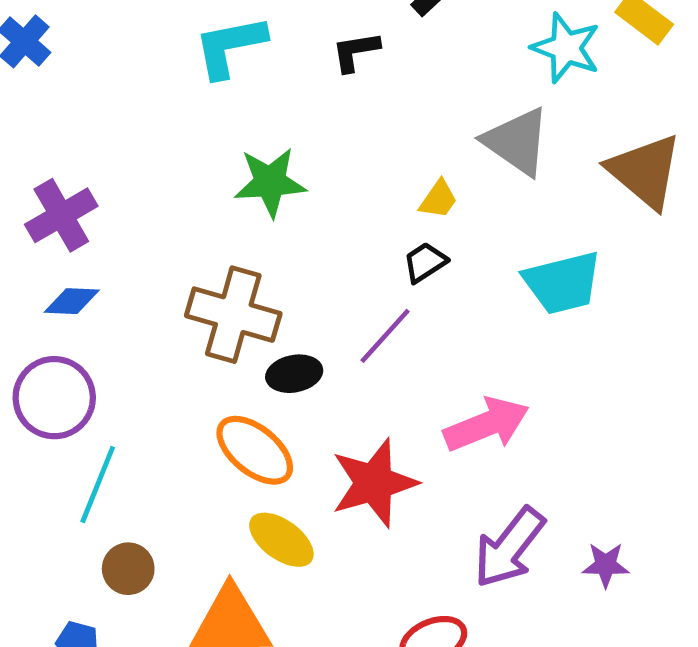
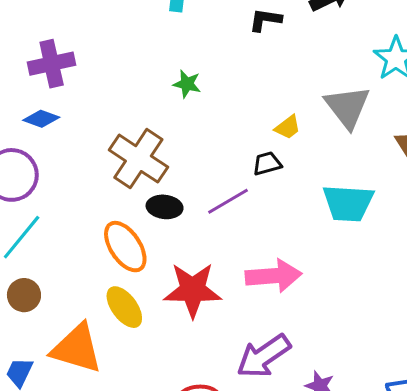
green star: (270, 182) -> (187, 84), size x0.6

